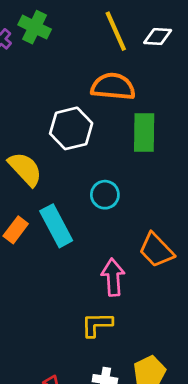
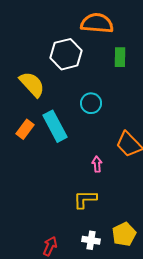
green rectangle: (144, 133) -> (120, 57), size x0.7
pink arrow: (113, 277) -> (97, 164), size x0.6

